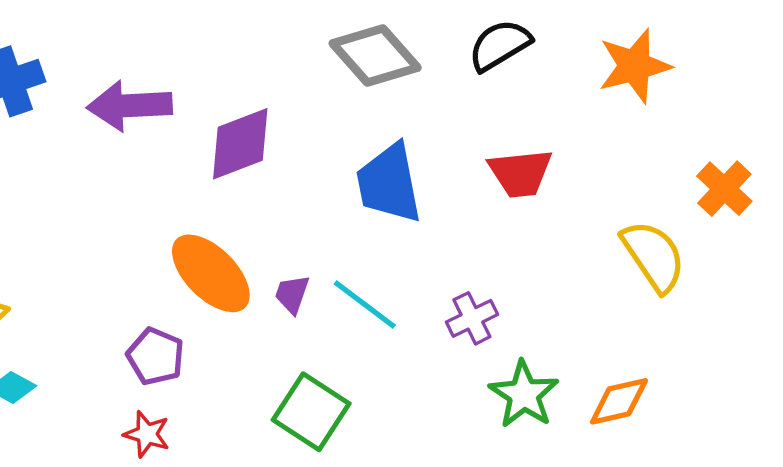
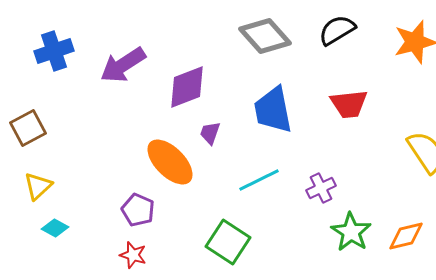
purple arrow: (130, 106) -> (123, 65), turned -30
purple trapezoid: (292, 294) -> (210, 133), moved
cyan line: (365, 305) -> (259, 180), turned -63

